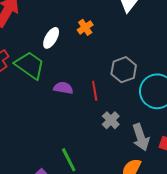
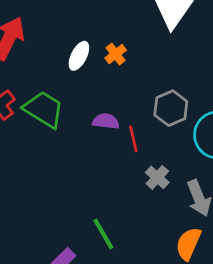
white ellipse: (51, 38) -> (79, 56), moved
purple semicircle: (63, 88) -> (106, 121), moved

